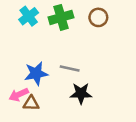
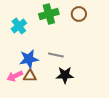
cyan cross: (29, 16) -> (19, 26), moved
brown triangle: (31, 103) -> (30, 76), moved

